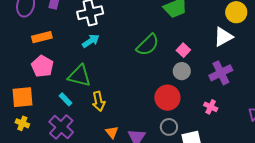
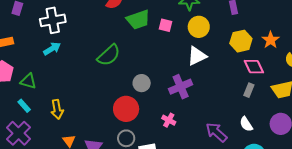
white triangle: (223, 37) -> (197, 56), moved
pink square: (183, 50) -> (166, 25), moved, turned -32
green triangle: (79, 76) -> (28, 81), moved, size x0.7

